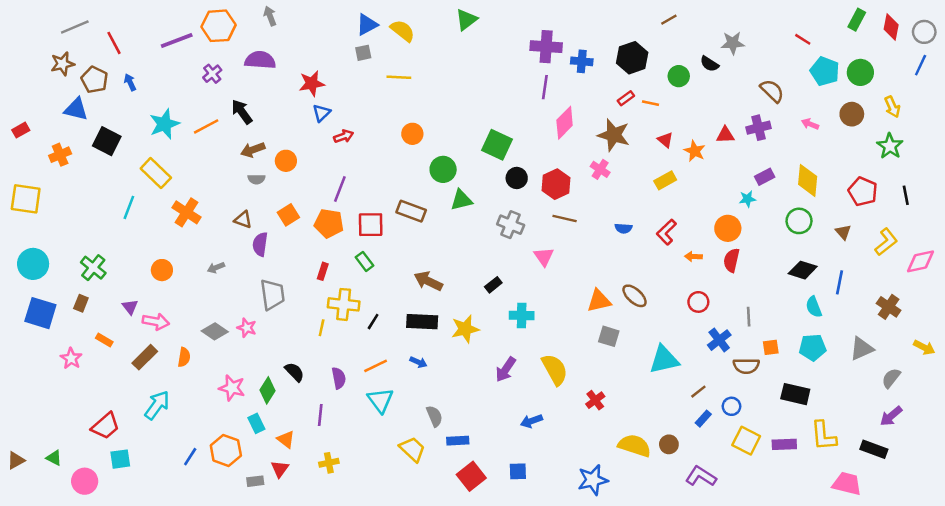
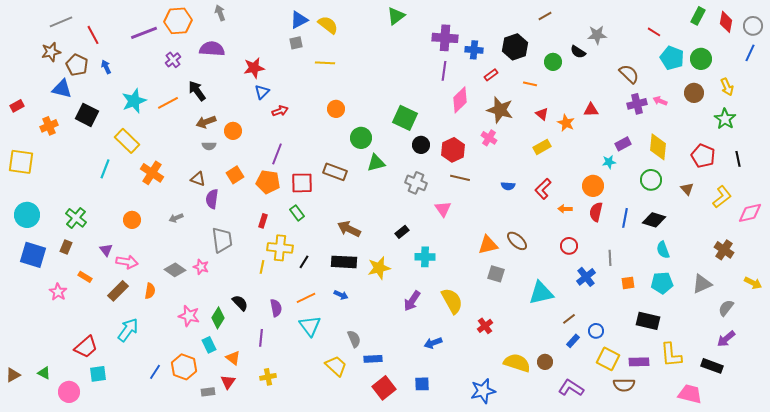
green triangle: (466, 20) -> (396, 16), moved
red rectangle: (626, 98) -> (491, 75), moved
purple cross: (759, 128) -> (637, 104), moved
blue line: (840, 282) -> (625, 218), moved
brown semicircle: (746, 366) -> (624, 385), moved

